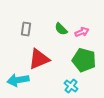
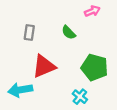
pink arrow: (82, 32) -> (92, 11), moved

